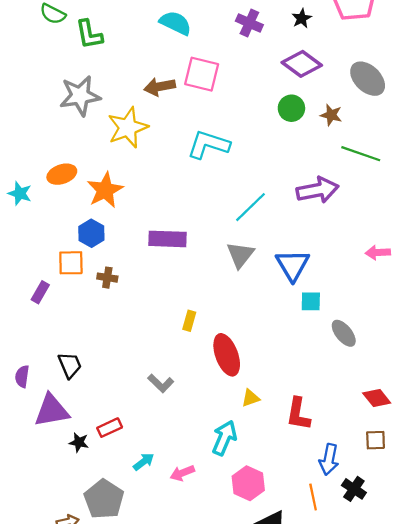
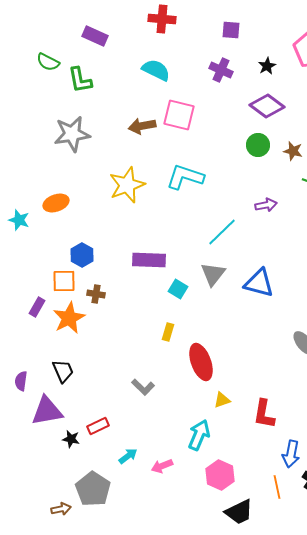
yellow star: (128, 128) -> (127, 185), moved
orange star: (105, 190) -> (69, 318), moved
purple arrow: (318, 190) -> (266, 205), moved, size x0.6
blue triangle: (293, 265) -> (259, 283), turned -44
cyan square: (311, 301) -> (178, 289), moved, turned 30

